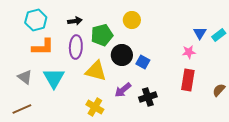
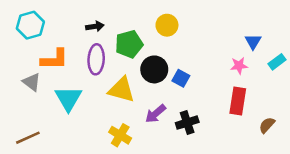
cyan hexagon: (36, 20) -> (30, 25), moved
cyan rectangle: (219, 35) -> (277, 62), moved
gray triangle: (25, 77) -> (32, 82), moved
brown semicircle: (219, 90) -> (267, 125), moved

